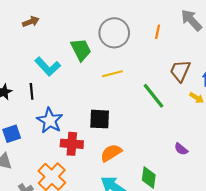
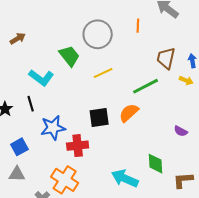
green line: (154, 96) -> (145, 86), turned -68
blue star: (50, 121) -> (53, 128), turned -30
orange semicircle: (111, 153) -> (129, 113), moved

